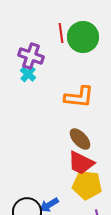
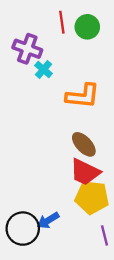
green circle: (83, 37) -> (87, 27), size x0.7
cyan cross: (28, 74) -> (43, 69), moved

